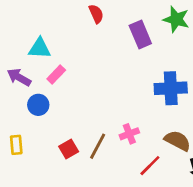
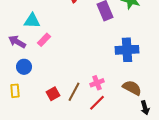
blue circle: (38, 105) -> (24, 67), moved
red line: (150, 166) -> (97, 103), moved

